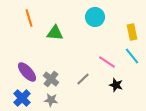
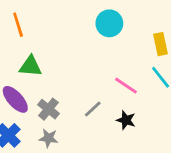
green triangle: (55, 33) -> (30, 66), moved
black star: (116, 85) -> (126, 120), moved

